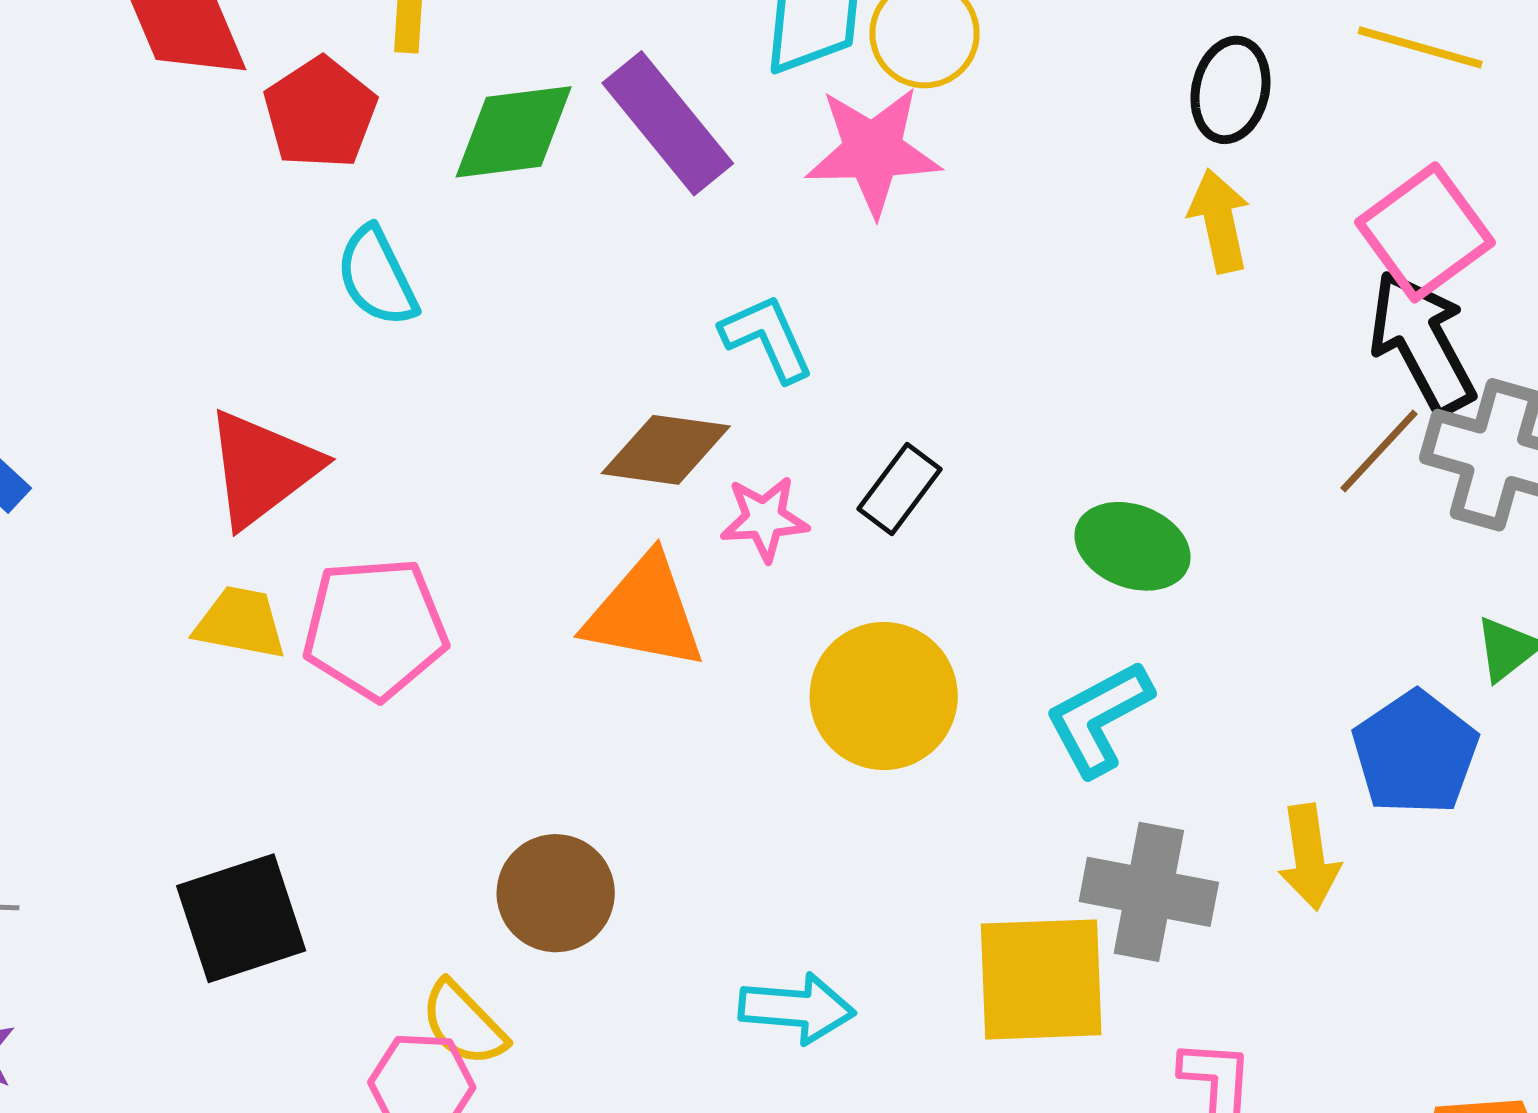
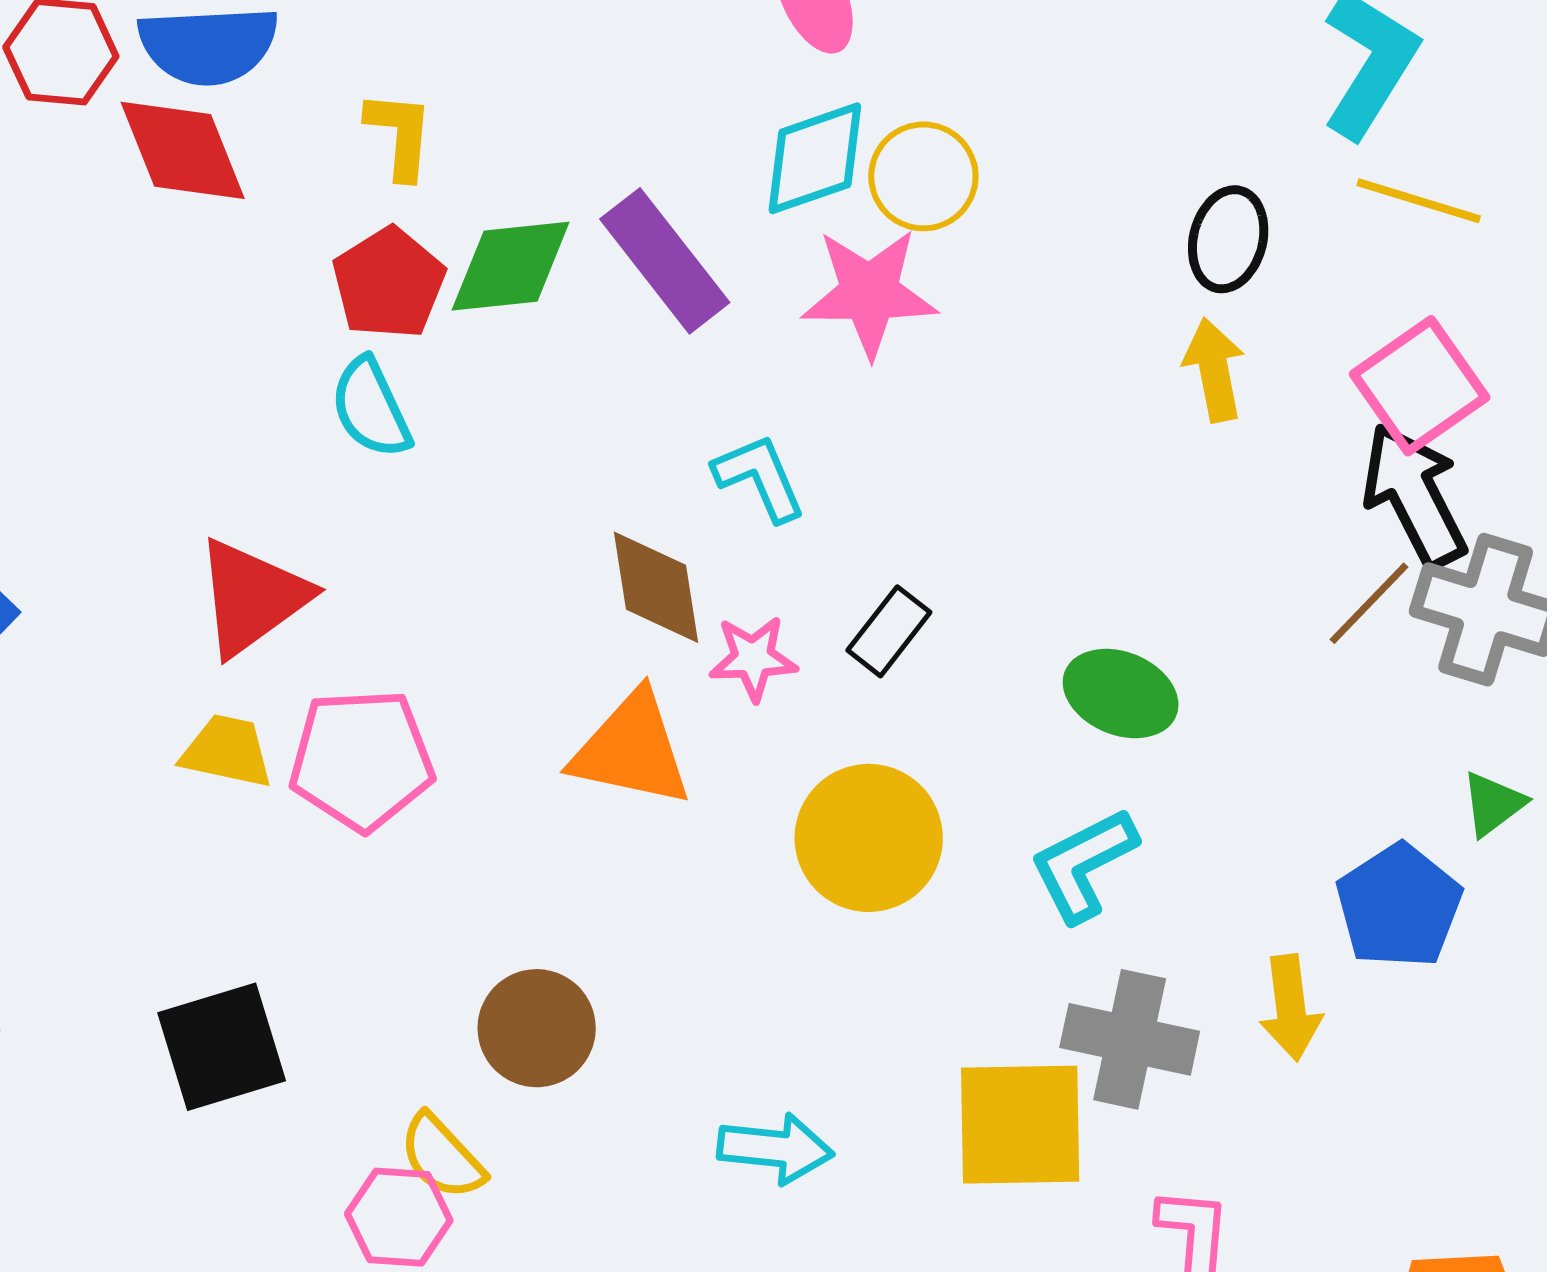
red pentagon: (320, 113) -> (389, 283), moved
brown diamond: (666, 450) -> (656, 587), turned 72

